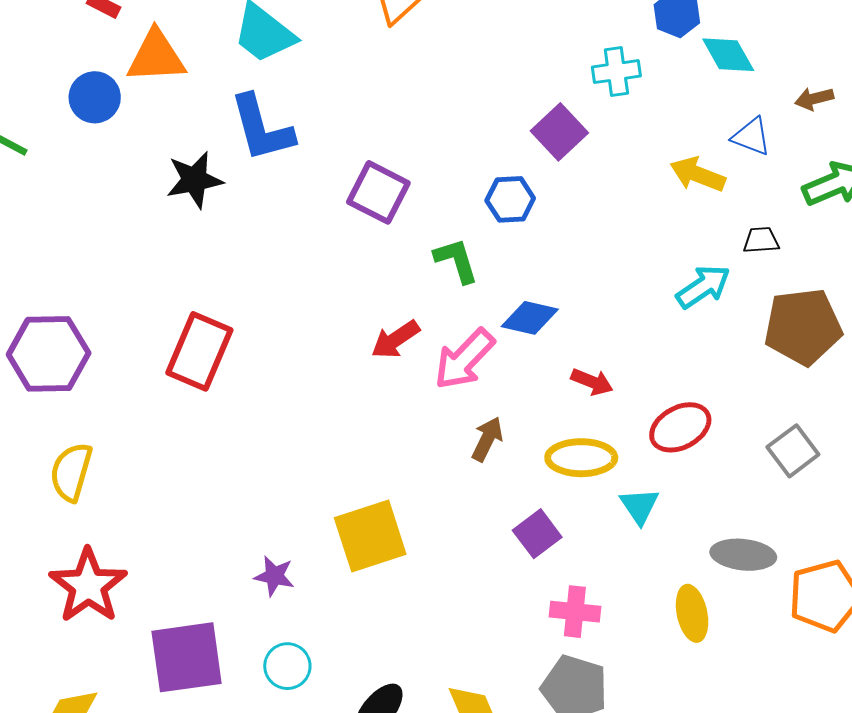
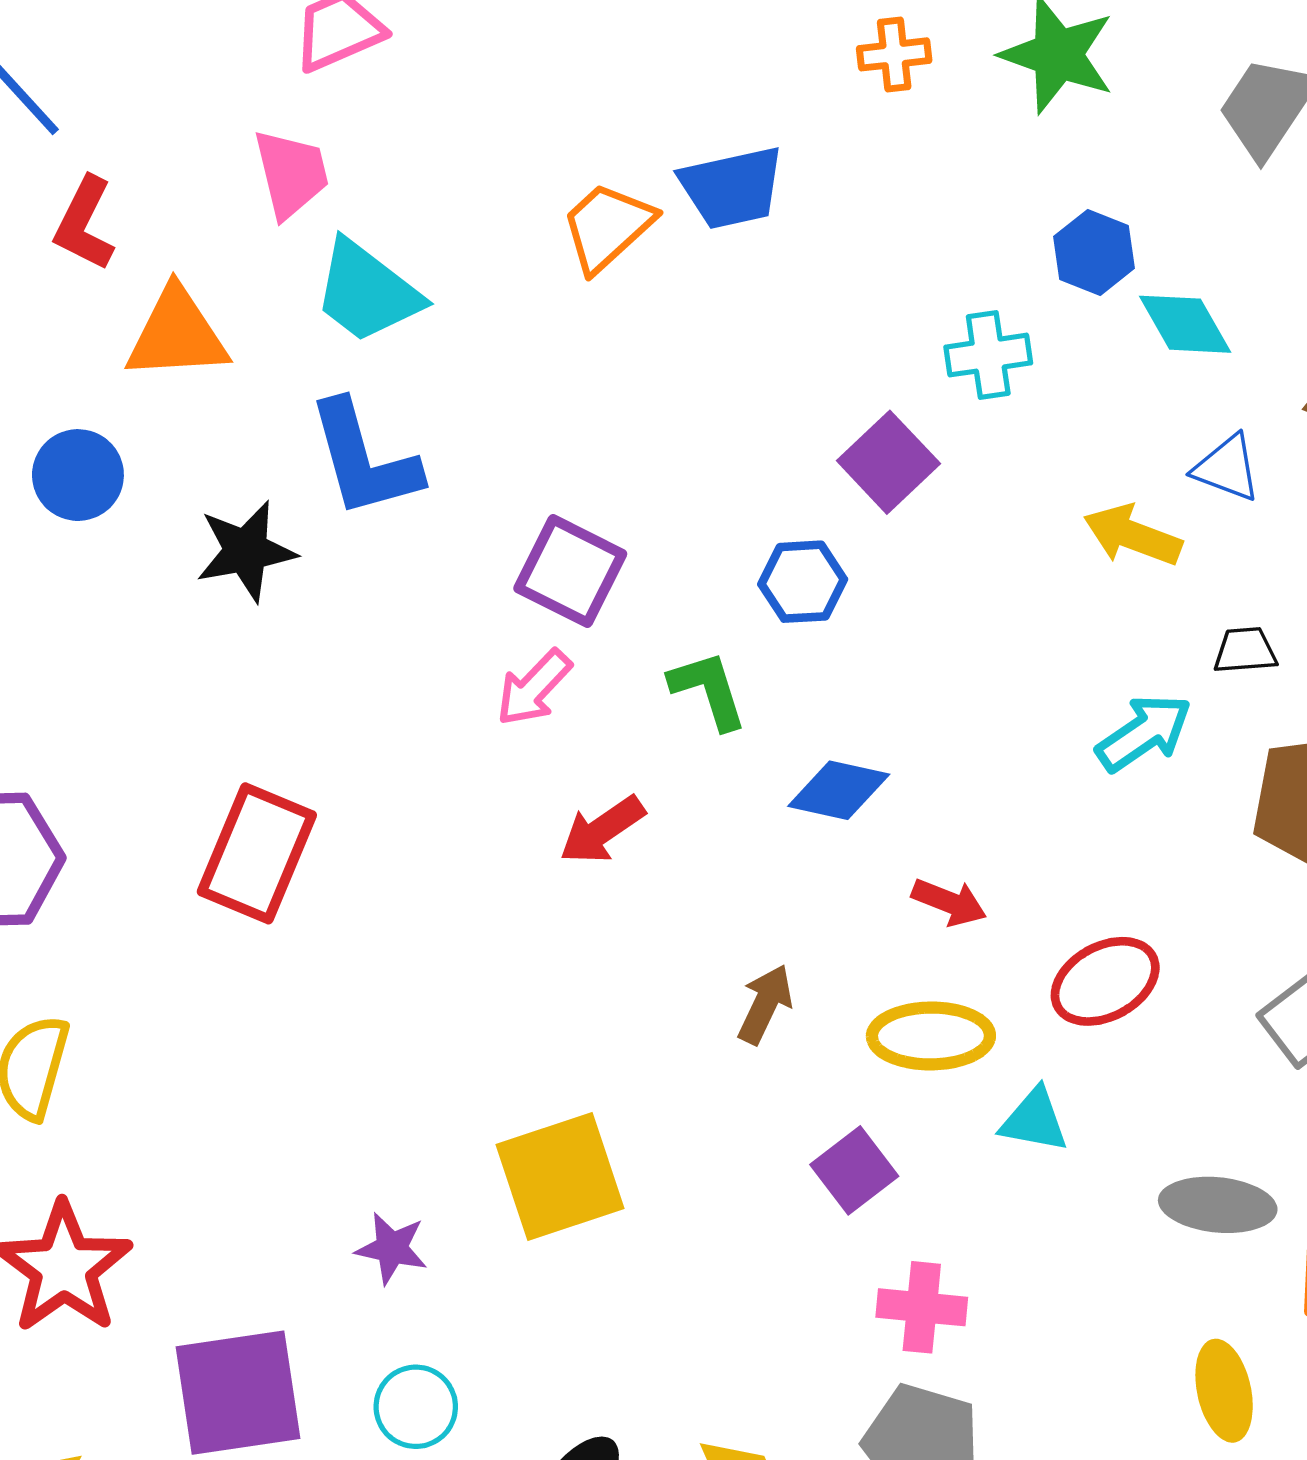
blue circle: (95, 97) -> (78, 475), moved
pink arrow: (464, 359) -> (534, 688), moved, size x0.7
cyan triangle: (640, 506) -> (1034, 1120), turned -45
yellow ellipse: (692, 613) -> (1224, 1391), moved

